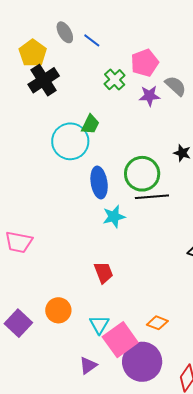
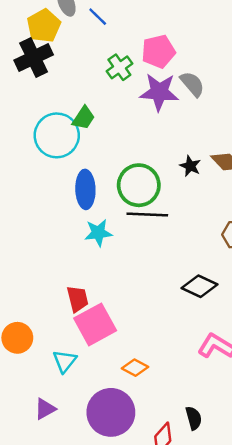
yellow pentagon: (33, 53) -> (44, 26), moved
purple star: (150, 96) -> (159, 92), size x1.5
pink square: (120, 340) -> (95, 324), moved

